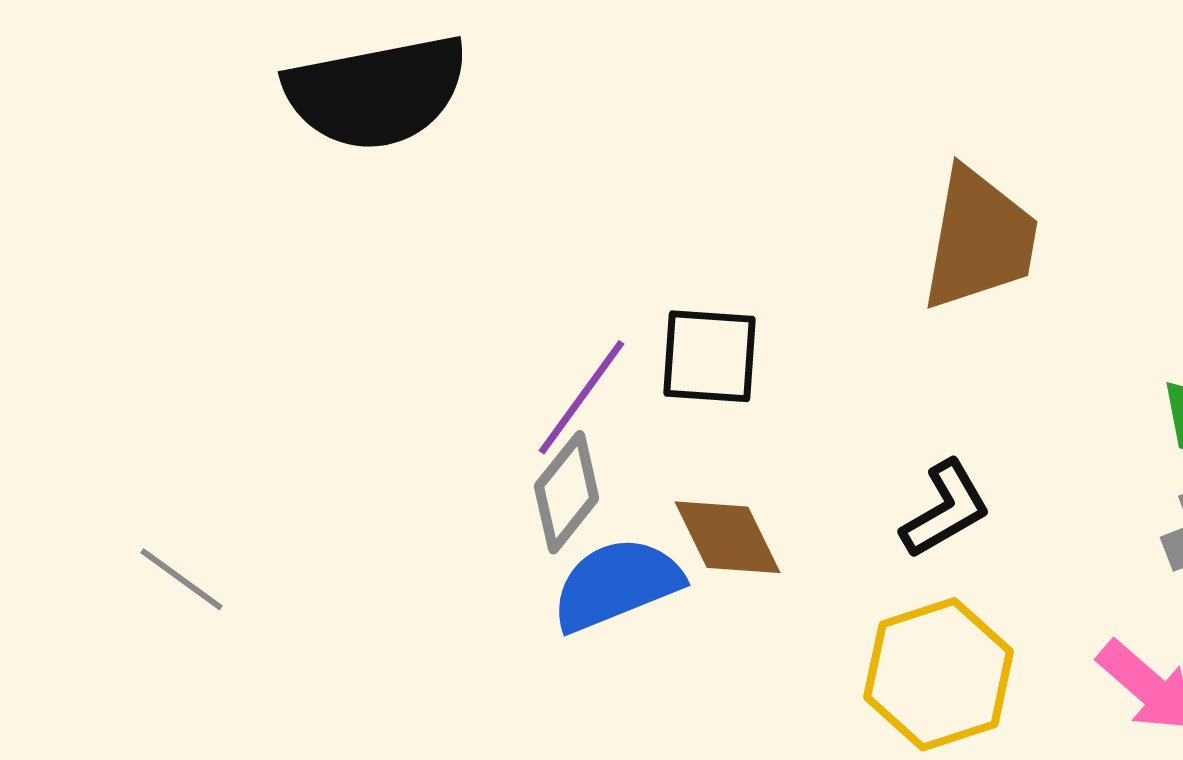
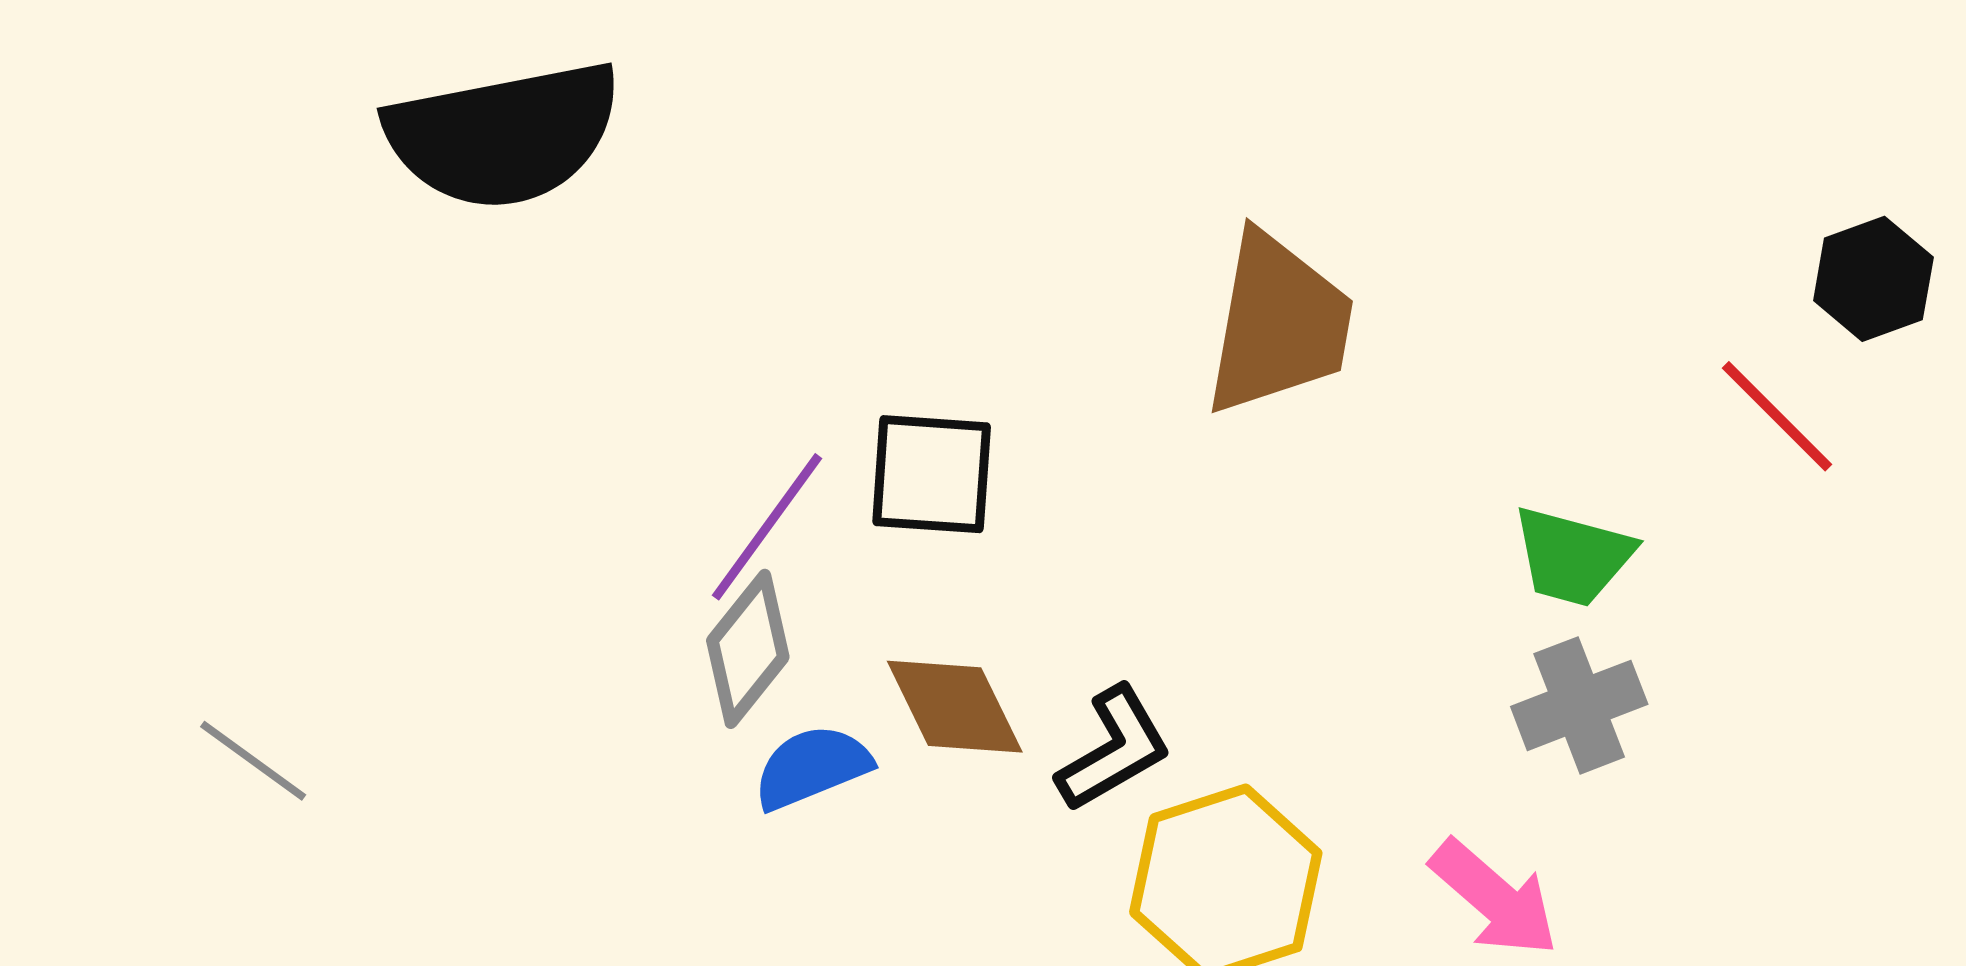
black L-shape: (946, 509) -> (1114, 749), moved
blue semicircle: (617, 584) -> (812, 767), size x0.7

